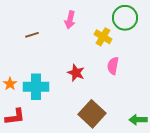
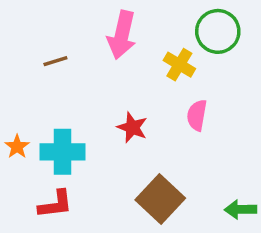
pink arrow: (70, 20) -> (122, 35), size x1.5
red L-shape: (15, 117) -> (55, 204), moved

